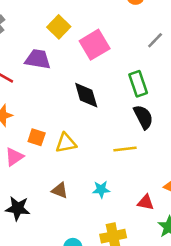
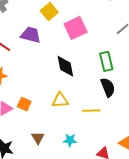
orange square: (37, 137) -> (24, 104), moved
yellow triangle: (66, 143) -> (60, 100), moved
brown triangle: (60, 190) -> (38, 138), turned 32

